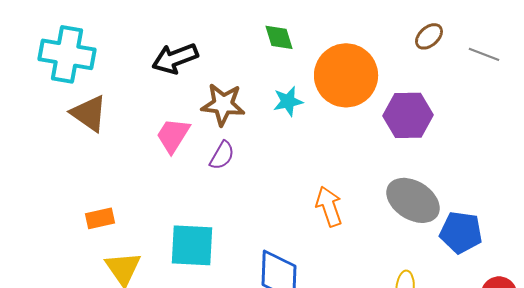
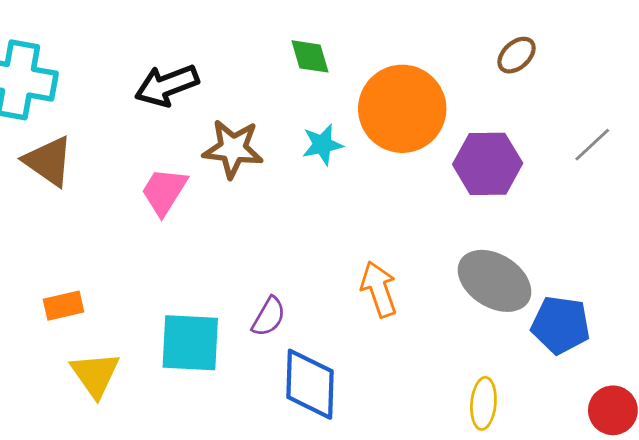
gray line: (484, 54) -> (592, 145), moved, turned -64
purple semicircle: (222, 155) -> (269, 317), moved

